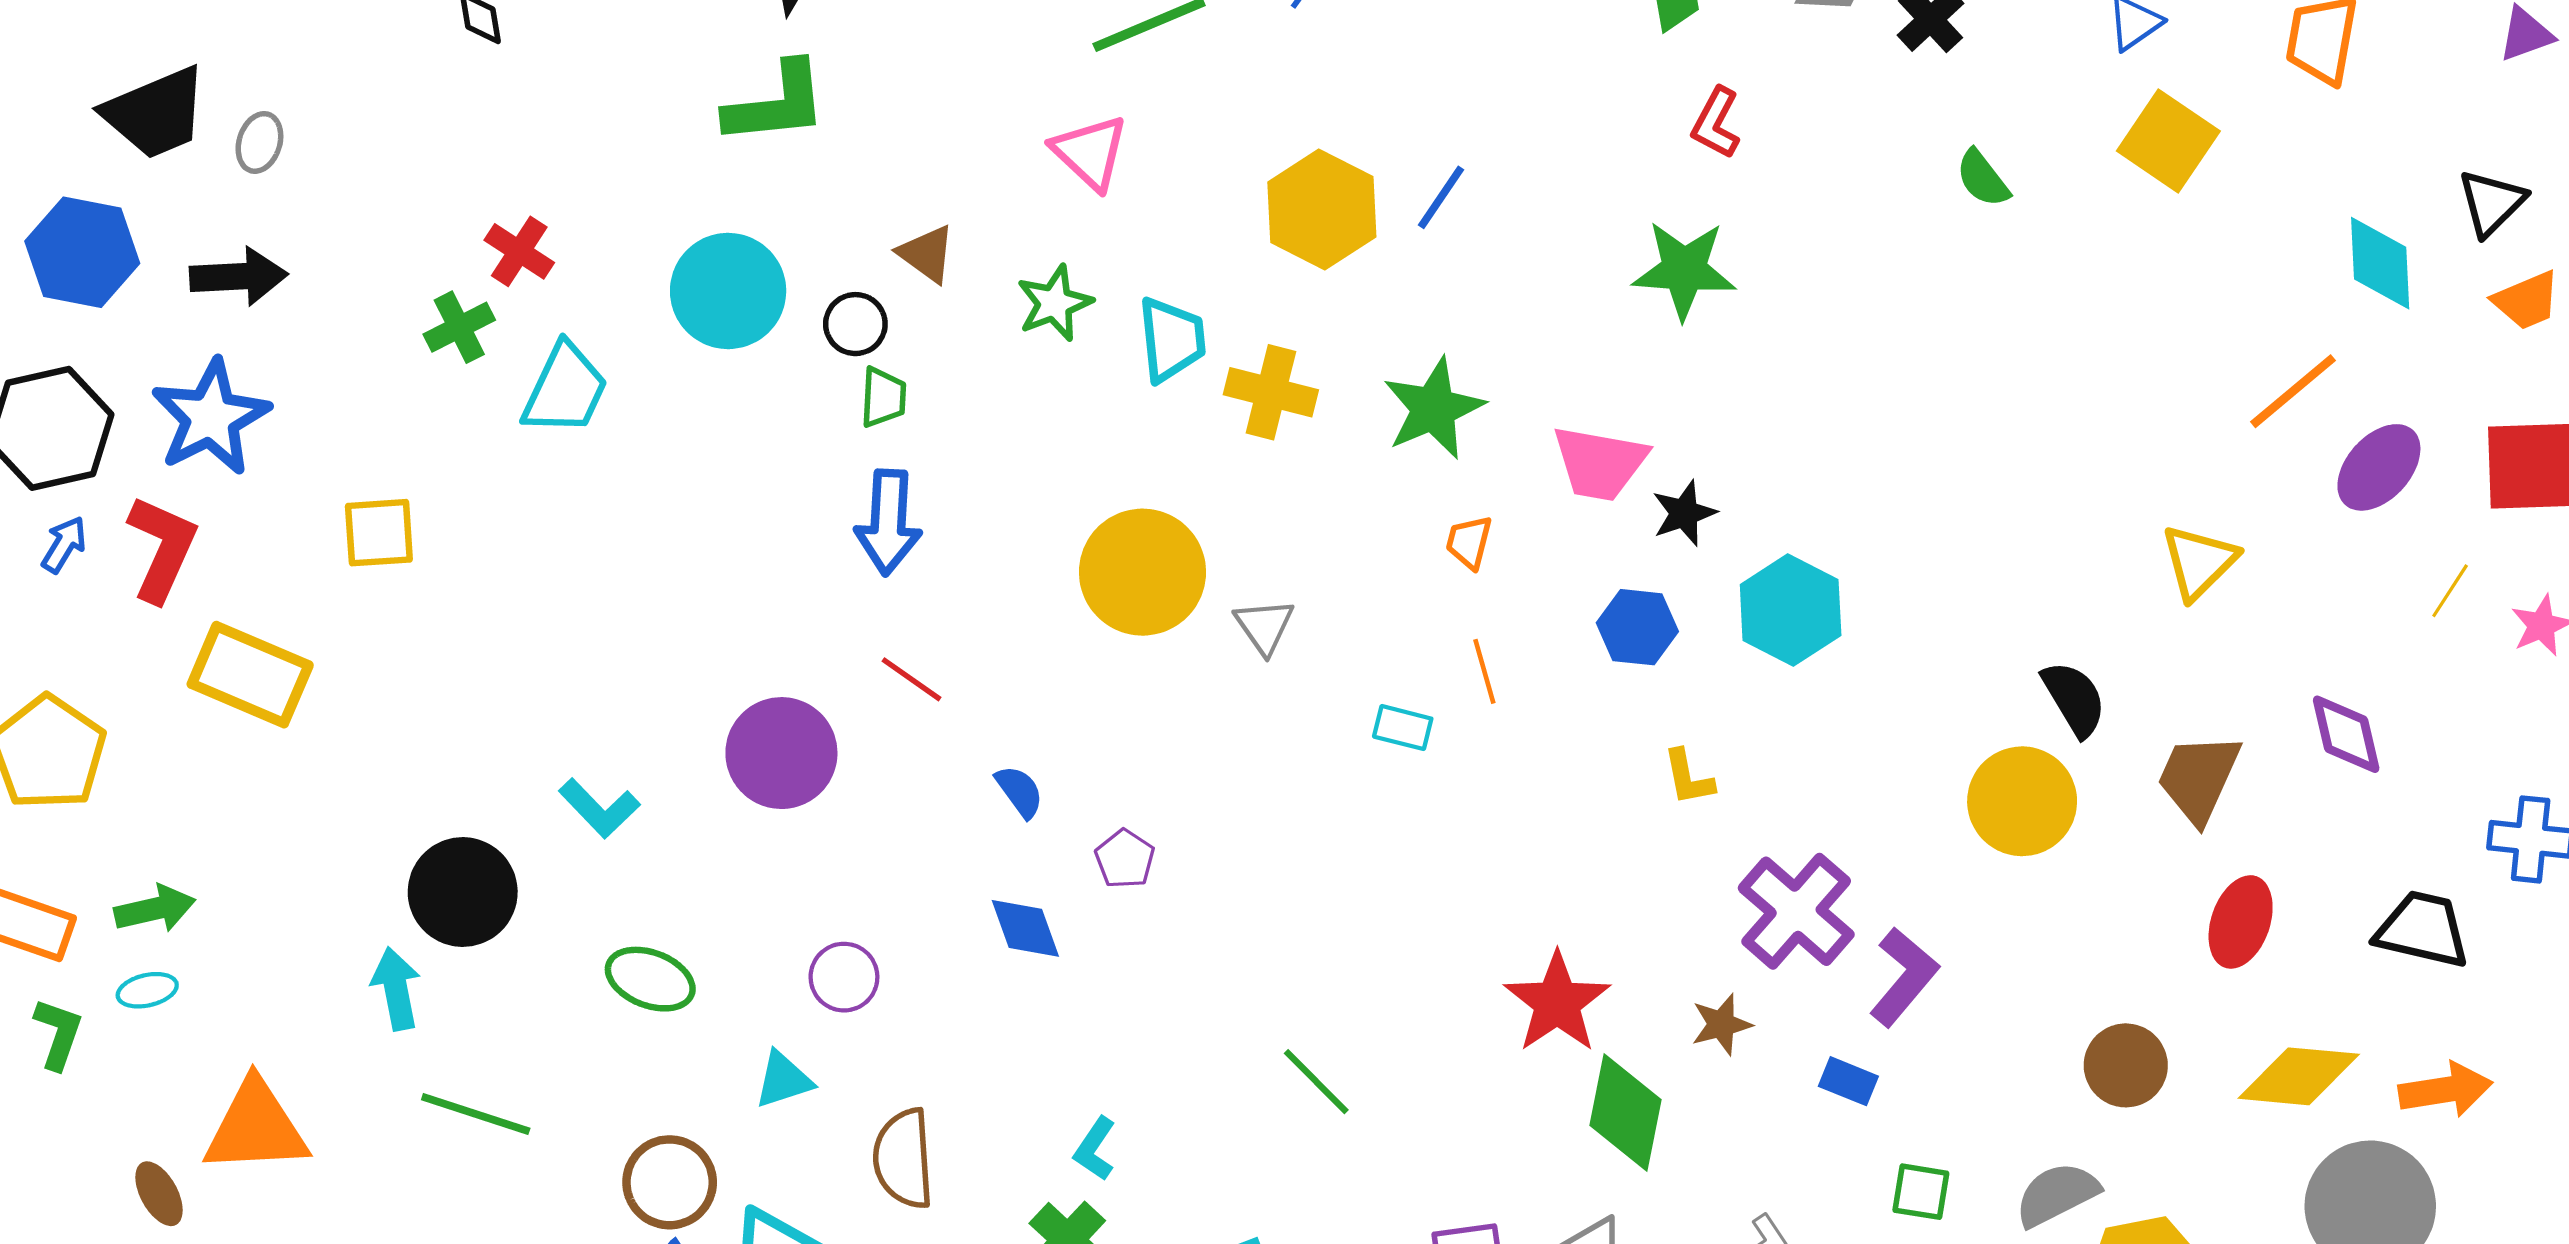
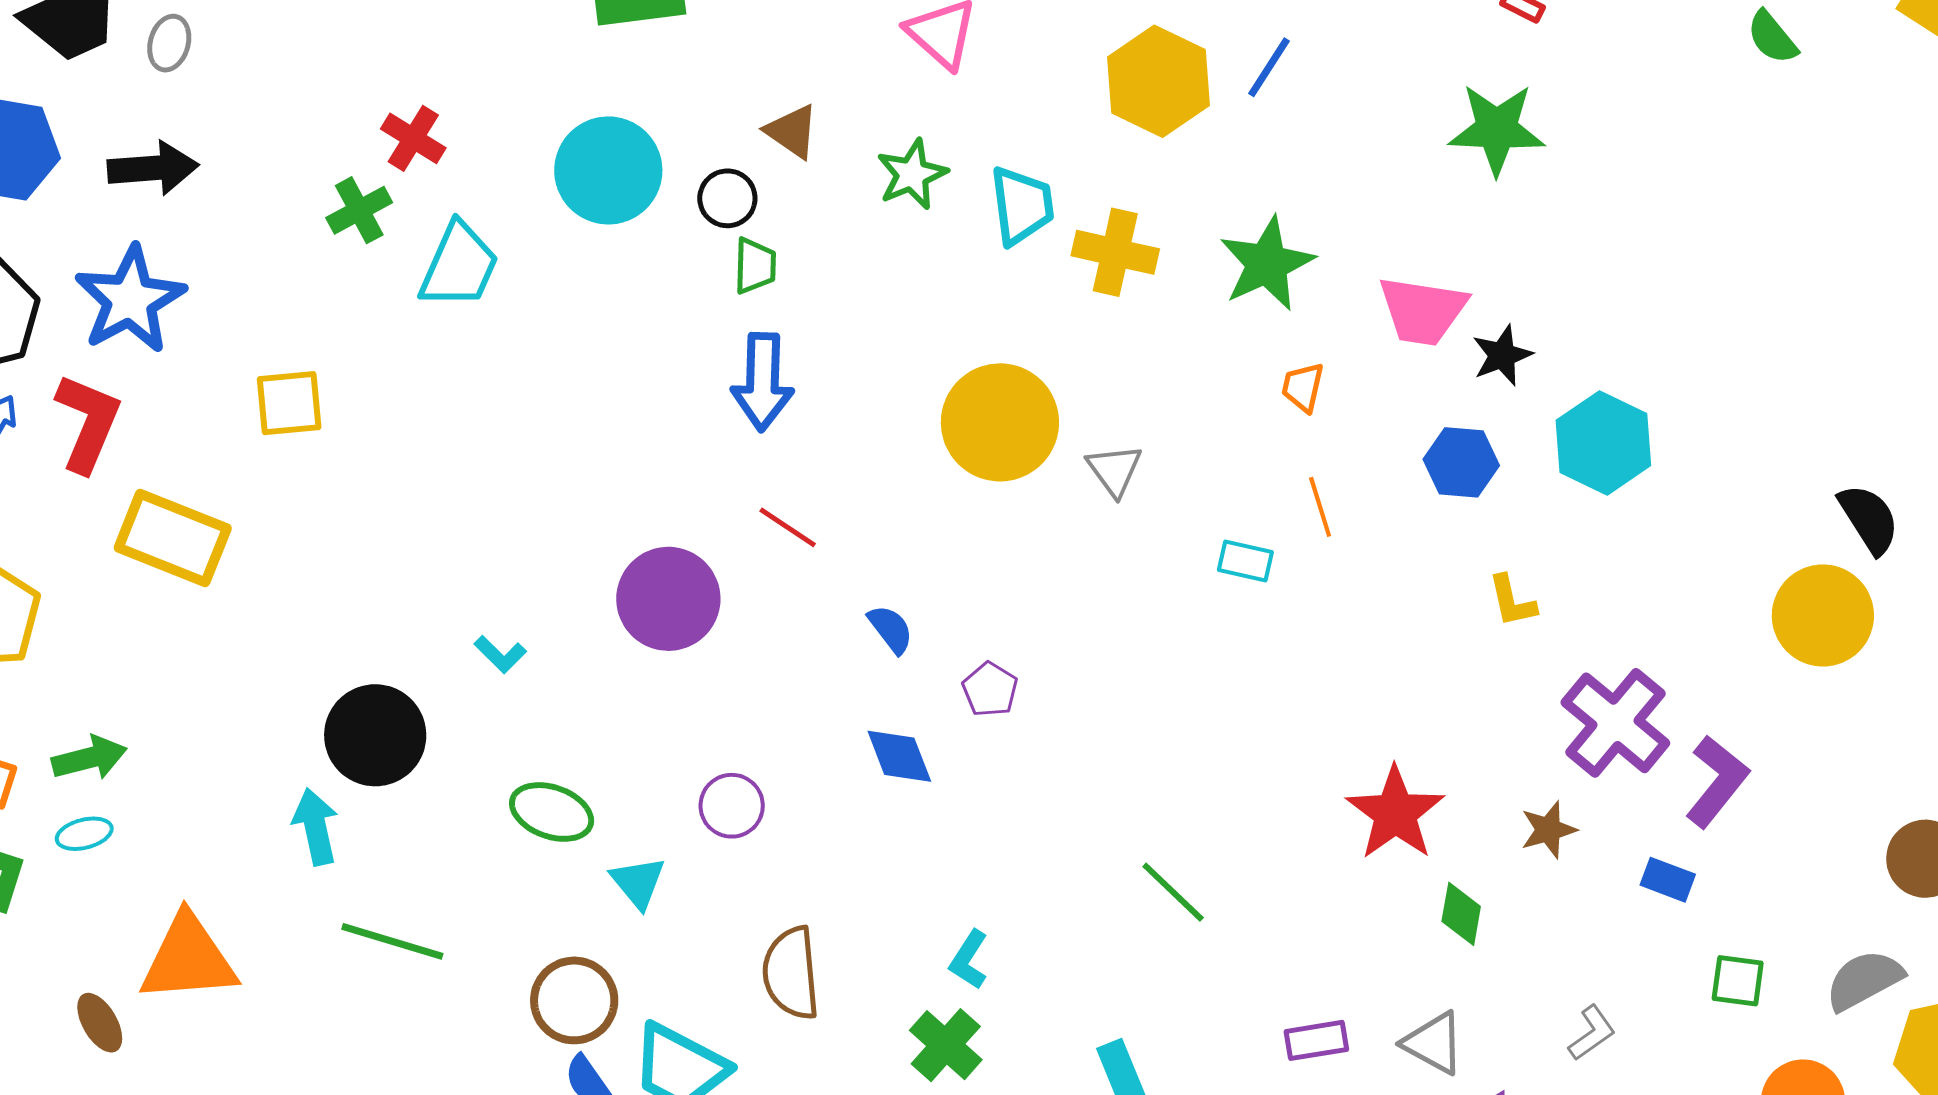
cyan L-shape: (599, 808) -> (500, 654), size x0.7
cyan triangle: (783, 1080) -> (638, 882), moved, turned -50
green diamond: (1625, 1113) -> (1461, 914), size x0.6

